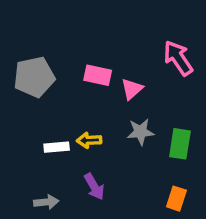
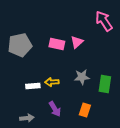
pink arrow: (178, 58) -> (104, 21), moved
pink triangle: (132, 89) -> (77, 42), moved
orange rectangle: (176, 199) -> (85, 110), moved

